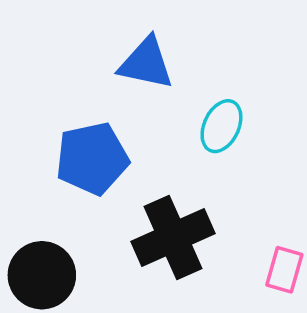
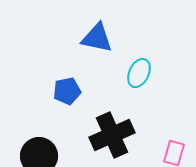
blue pentagon: (92, 158) -> (67, 91), size x0.7

